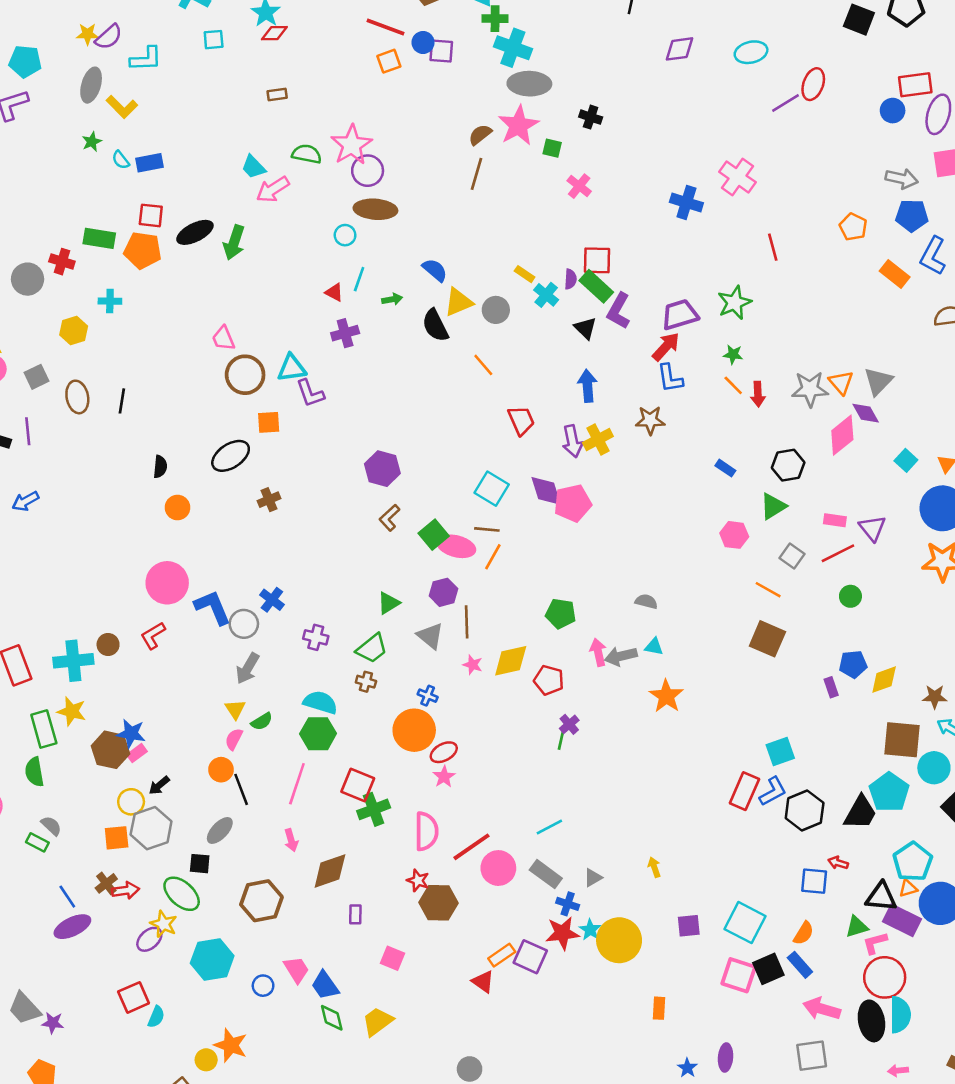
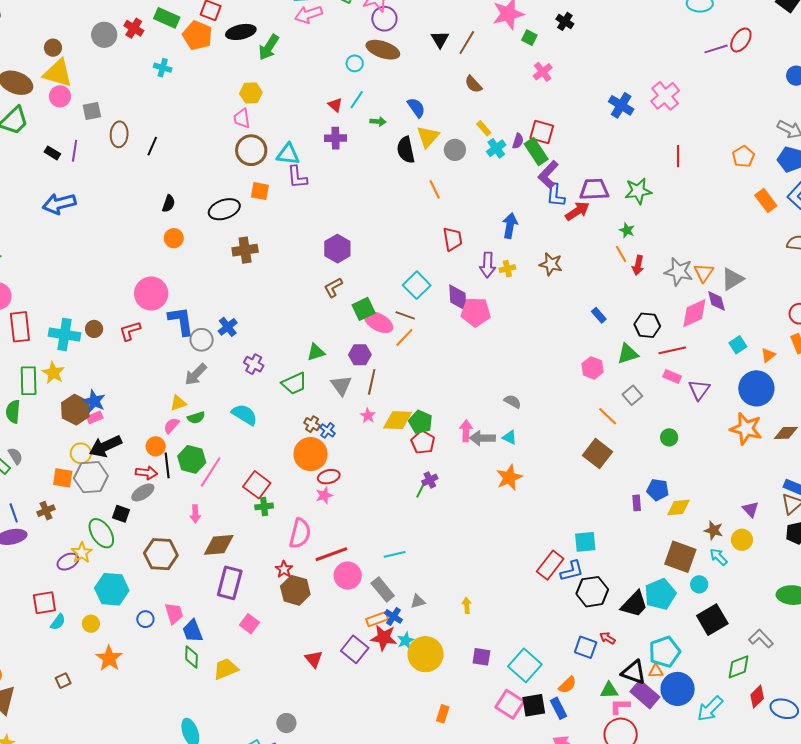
brown semicircle: (480, 135) -> (473, 84), moved, turned -108
yellow triangle: (458, 302) -> (428, 137), turned -40
black triangle: (585, 328) -> (440, 39), moved
yellow hexagon: (74, 330) -> (251, 93), moved
blue L-shape: (670, 378) -> (556, 195), moved
yellow cross: (598, 440) -> (507, 269), size x0.7
brown cross: (269, 500) -> (245, 250), size x1.4
blue arrow: (26, 501) -> (59, 204), size x1.5
red line: (838, 553) -> (672, 350), moved
green pentagon: (561, 614) -> (421, 422), moved
brown cross: (366, 682) -> (312, 424), moved
yellow triangle: (235, 709) -> (178, 403), turned 30
green hexagon: (318, 734) -> (192, 459), moved
cyan circle: (934, 768) -> (699, 584), size x0.7
black arrow: (159, 785) -> (105, 446), size x1.8
green cross: (374, 809) -> (264, 506), size x0.7
red arrow: (126, 890) -> (146, 473), moved
purple rectangle: (355, 914) -> (230, 583), size x2.0
orange rectangle: (502, 955) -> (377, 619), moved
yellow circle: (206, 1060) -> (91, 624), moved

